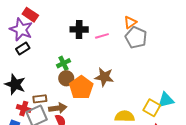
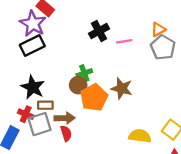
black cross: (79, 29) -> (99, 31), turned -36
black rectangle: (23, 49) -> (32, 46), size x1.5
green cross: (64, 63) -> (84, 73), moved
black star: (15, 84) -> (33, 87), moved

